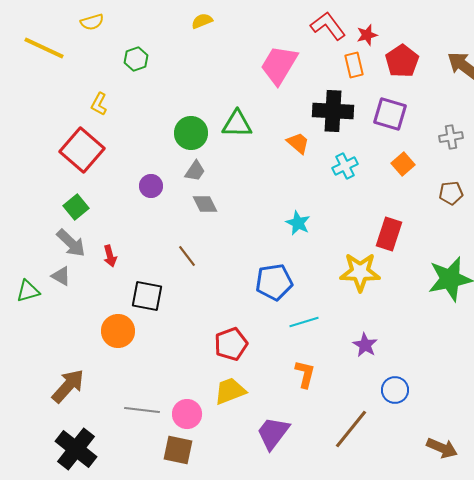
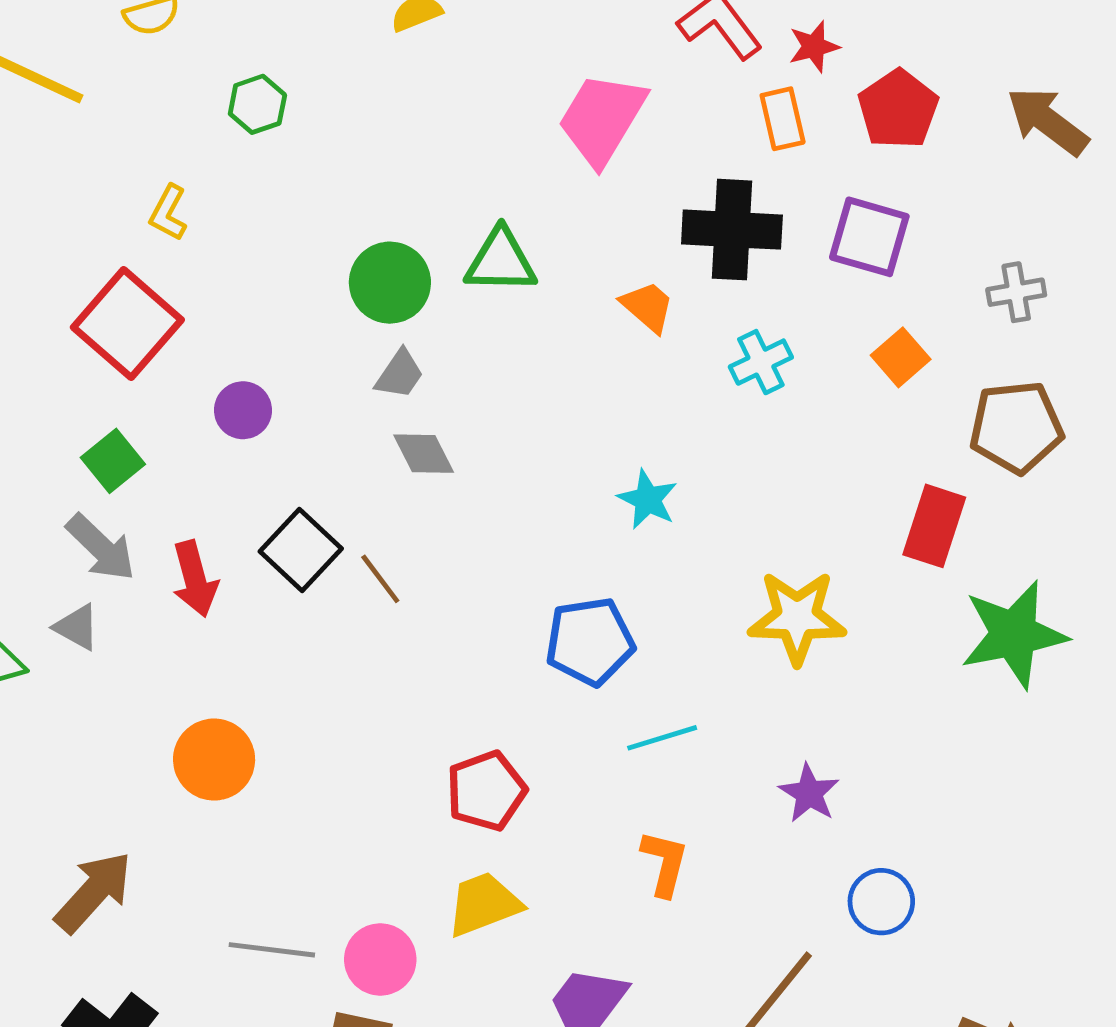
purple circle: (151, 186) -> (243, 410), moved
brown pentagon: (451, 193) -> (1016, 427), size x1.6
red rectangle: (389, 234) -> (934, 526), moved
red arrow: (110, 256) -> (195, 579), size x1.4
black square: (147, 296) -> (301, 550), moved, turned 32

